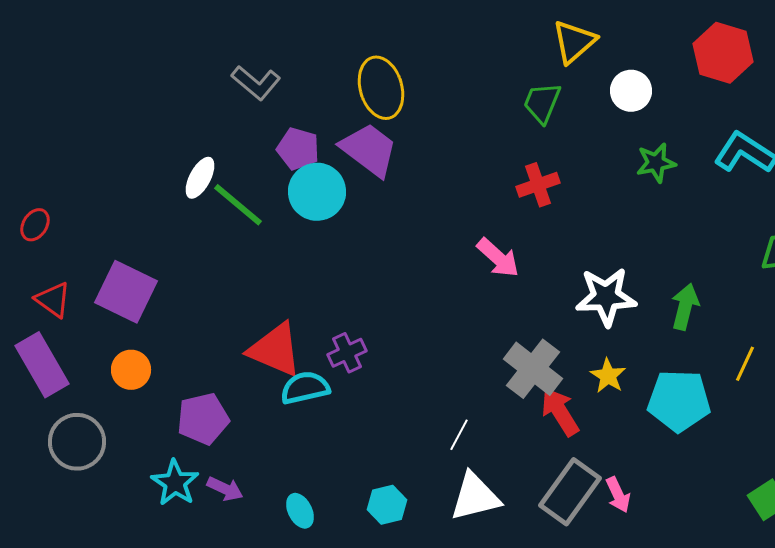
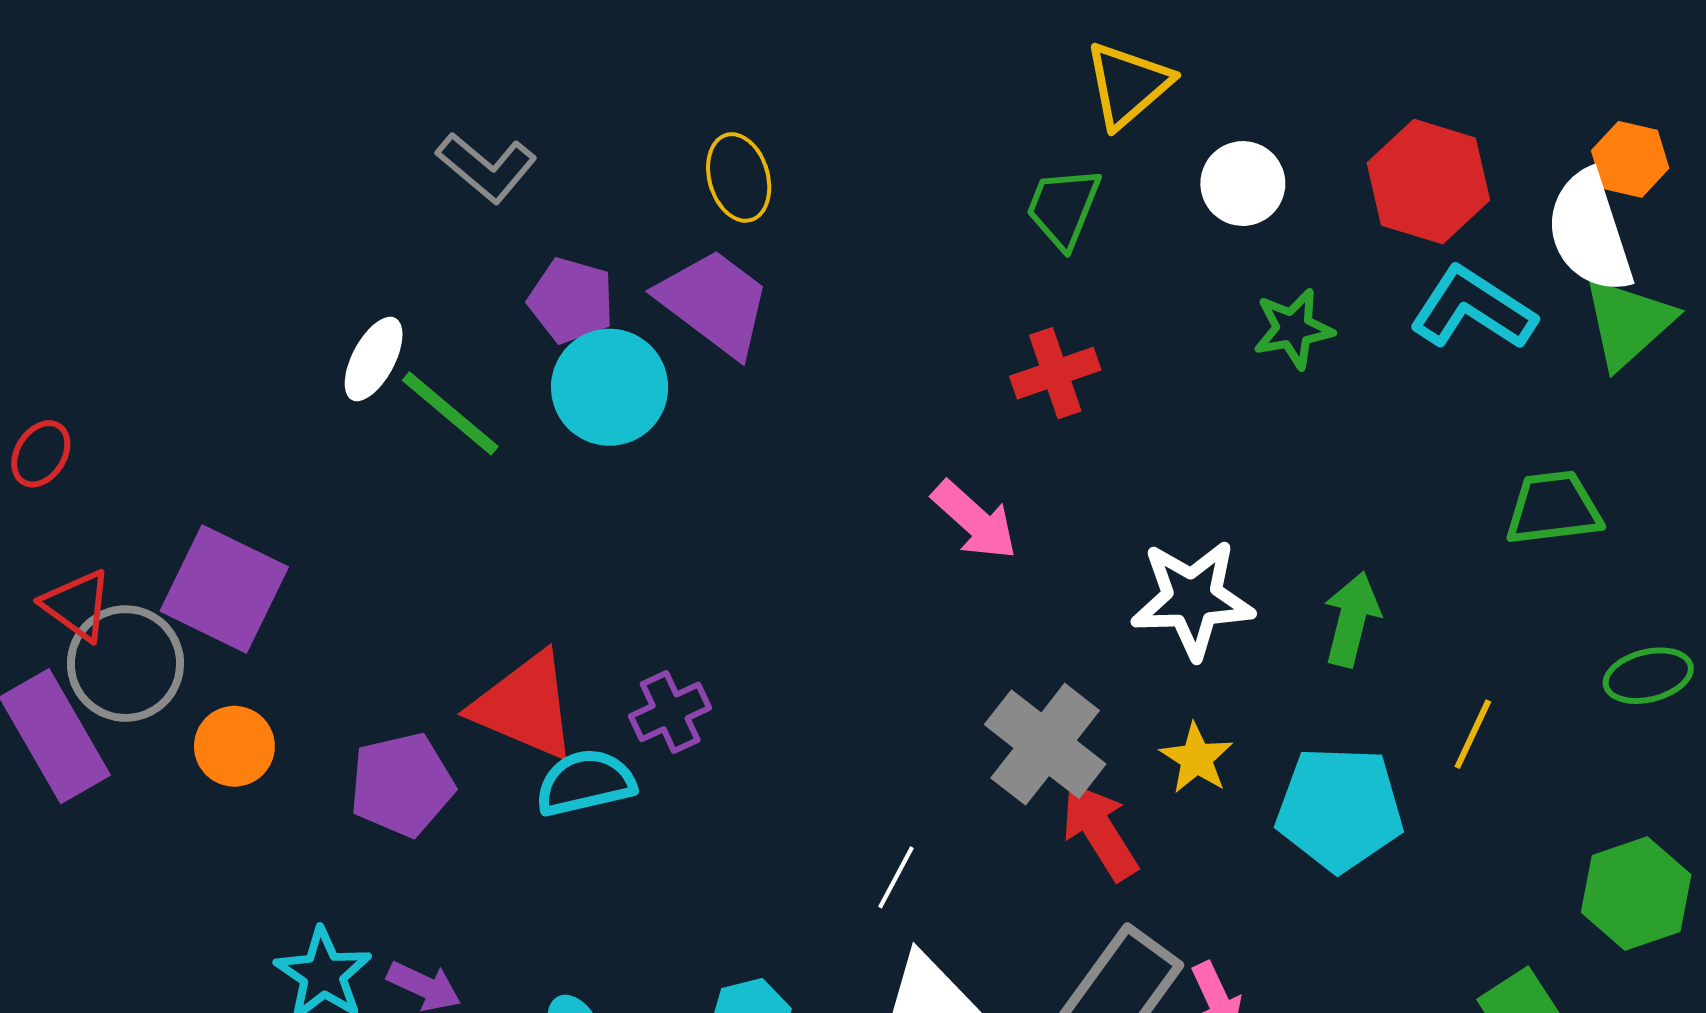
red hexagon: (723, 53) -> (1428, 182), moved
yellow ellipse: (381, 88) -> (739, 177), size x0.7
purple pentagon: (203, 419) -> (402, 785), moved
gray circle: (77, 442) -> (125, 664), moved

